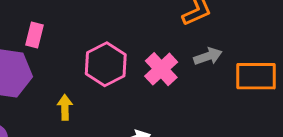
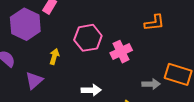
gray arrow: (208, 56) -> (151, 84), moved

